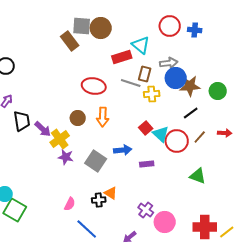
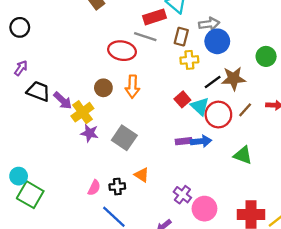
gray line: (131, 83) -> (145, 37), moved
brown star: (190, 86) -> (234, 78), moved
black line: (191, 113) -> (213, 82), moved
black trapezoid: (22, 121) -> (38, 91), turned -60
blue arrow: (123, 150) -> (201, 141), moved
black cross: (99, 200) -> (117, 187), moved

